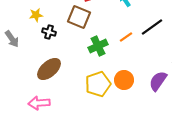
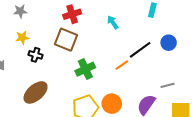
orange line: (126, 37) -> (122, 65), moved

